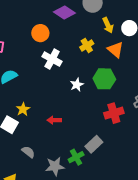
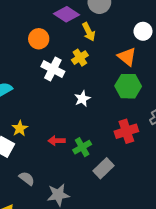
yellow arrow: (108, 25) -> (89, 32), moved
yellow cross: (87, 45) -> (80, 58), moved
green hexagon: (104, 79) -> (128, 86), moved
green cross: (76, 157) -> (82, 147), moved

